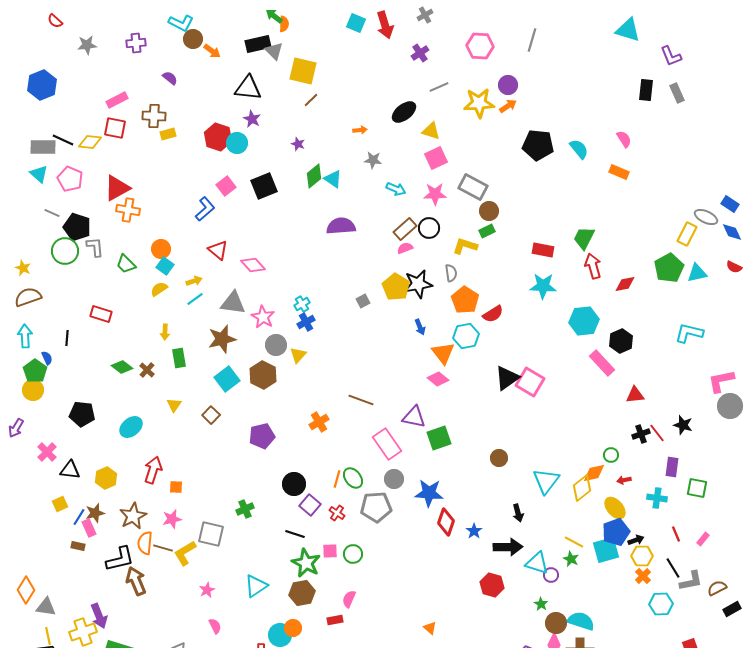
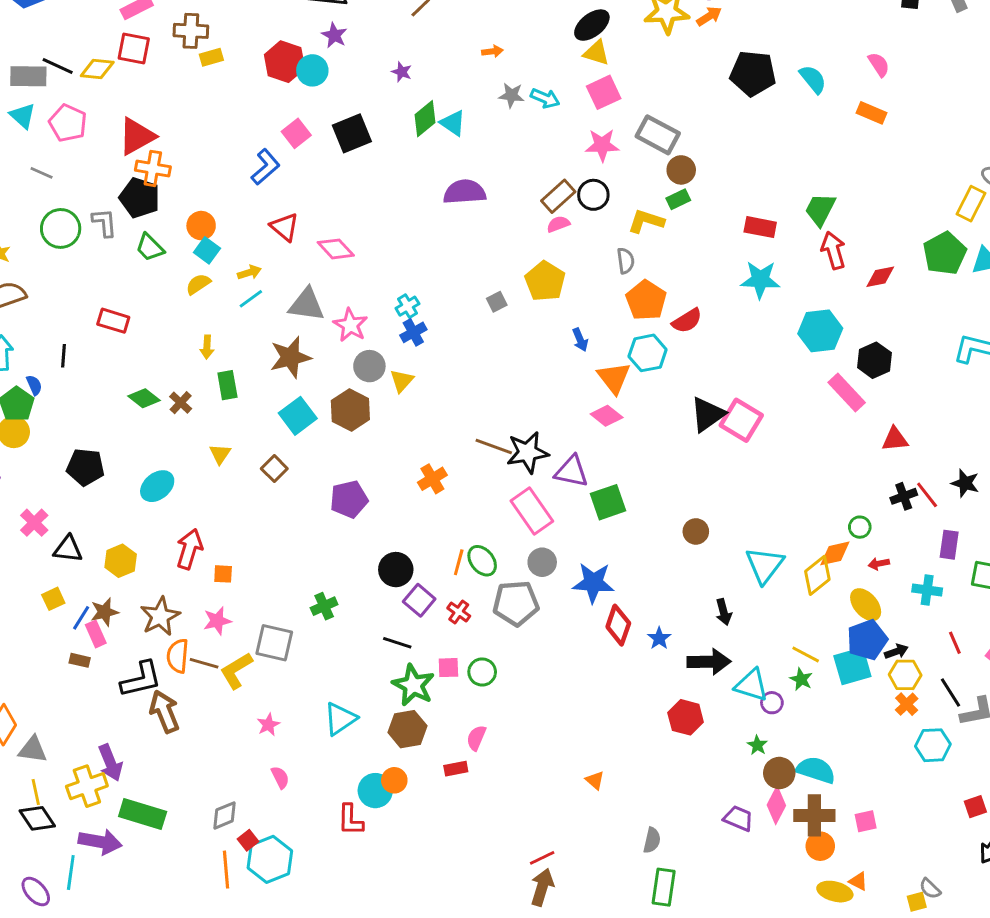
black ellipse: (404, 112) -> (592, 25), moved
cyan arrow: (396, 189) -> (545, 98), moved
black pentagon: (77, 227) -> (140, 198), moved
black star: (418, 284) -> (528, 452), moved

